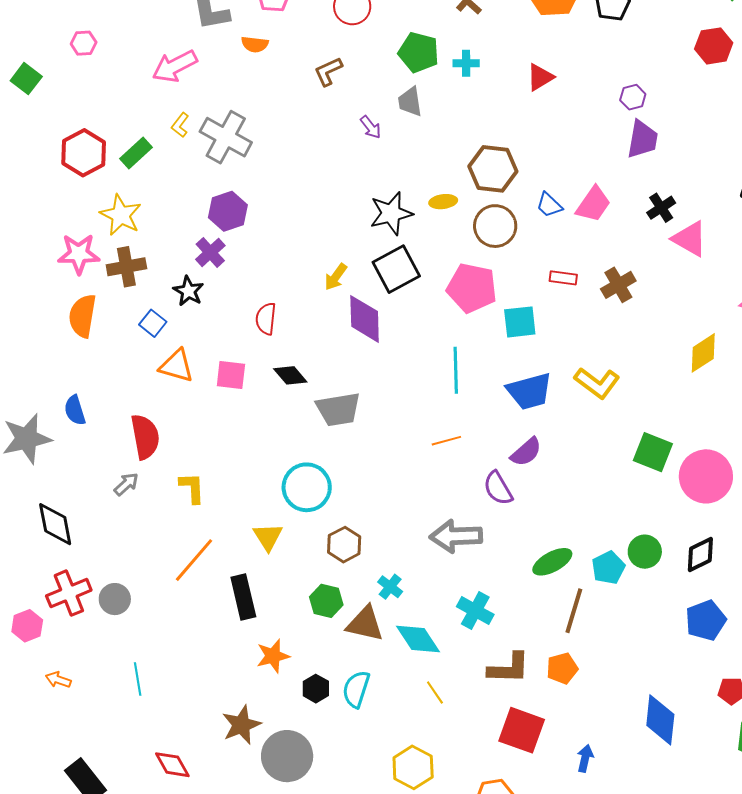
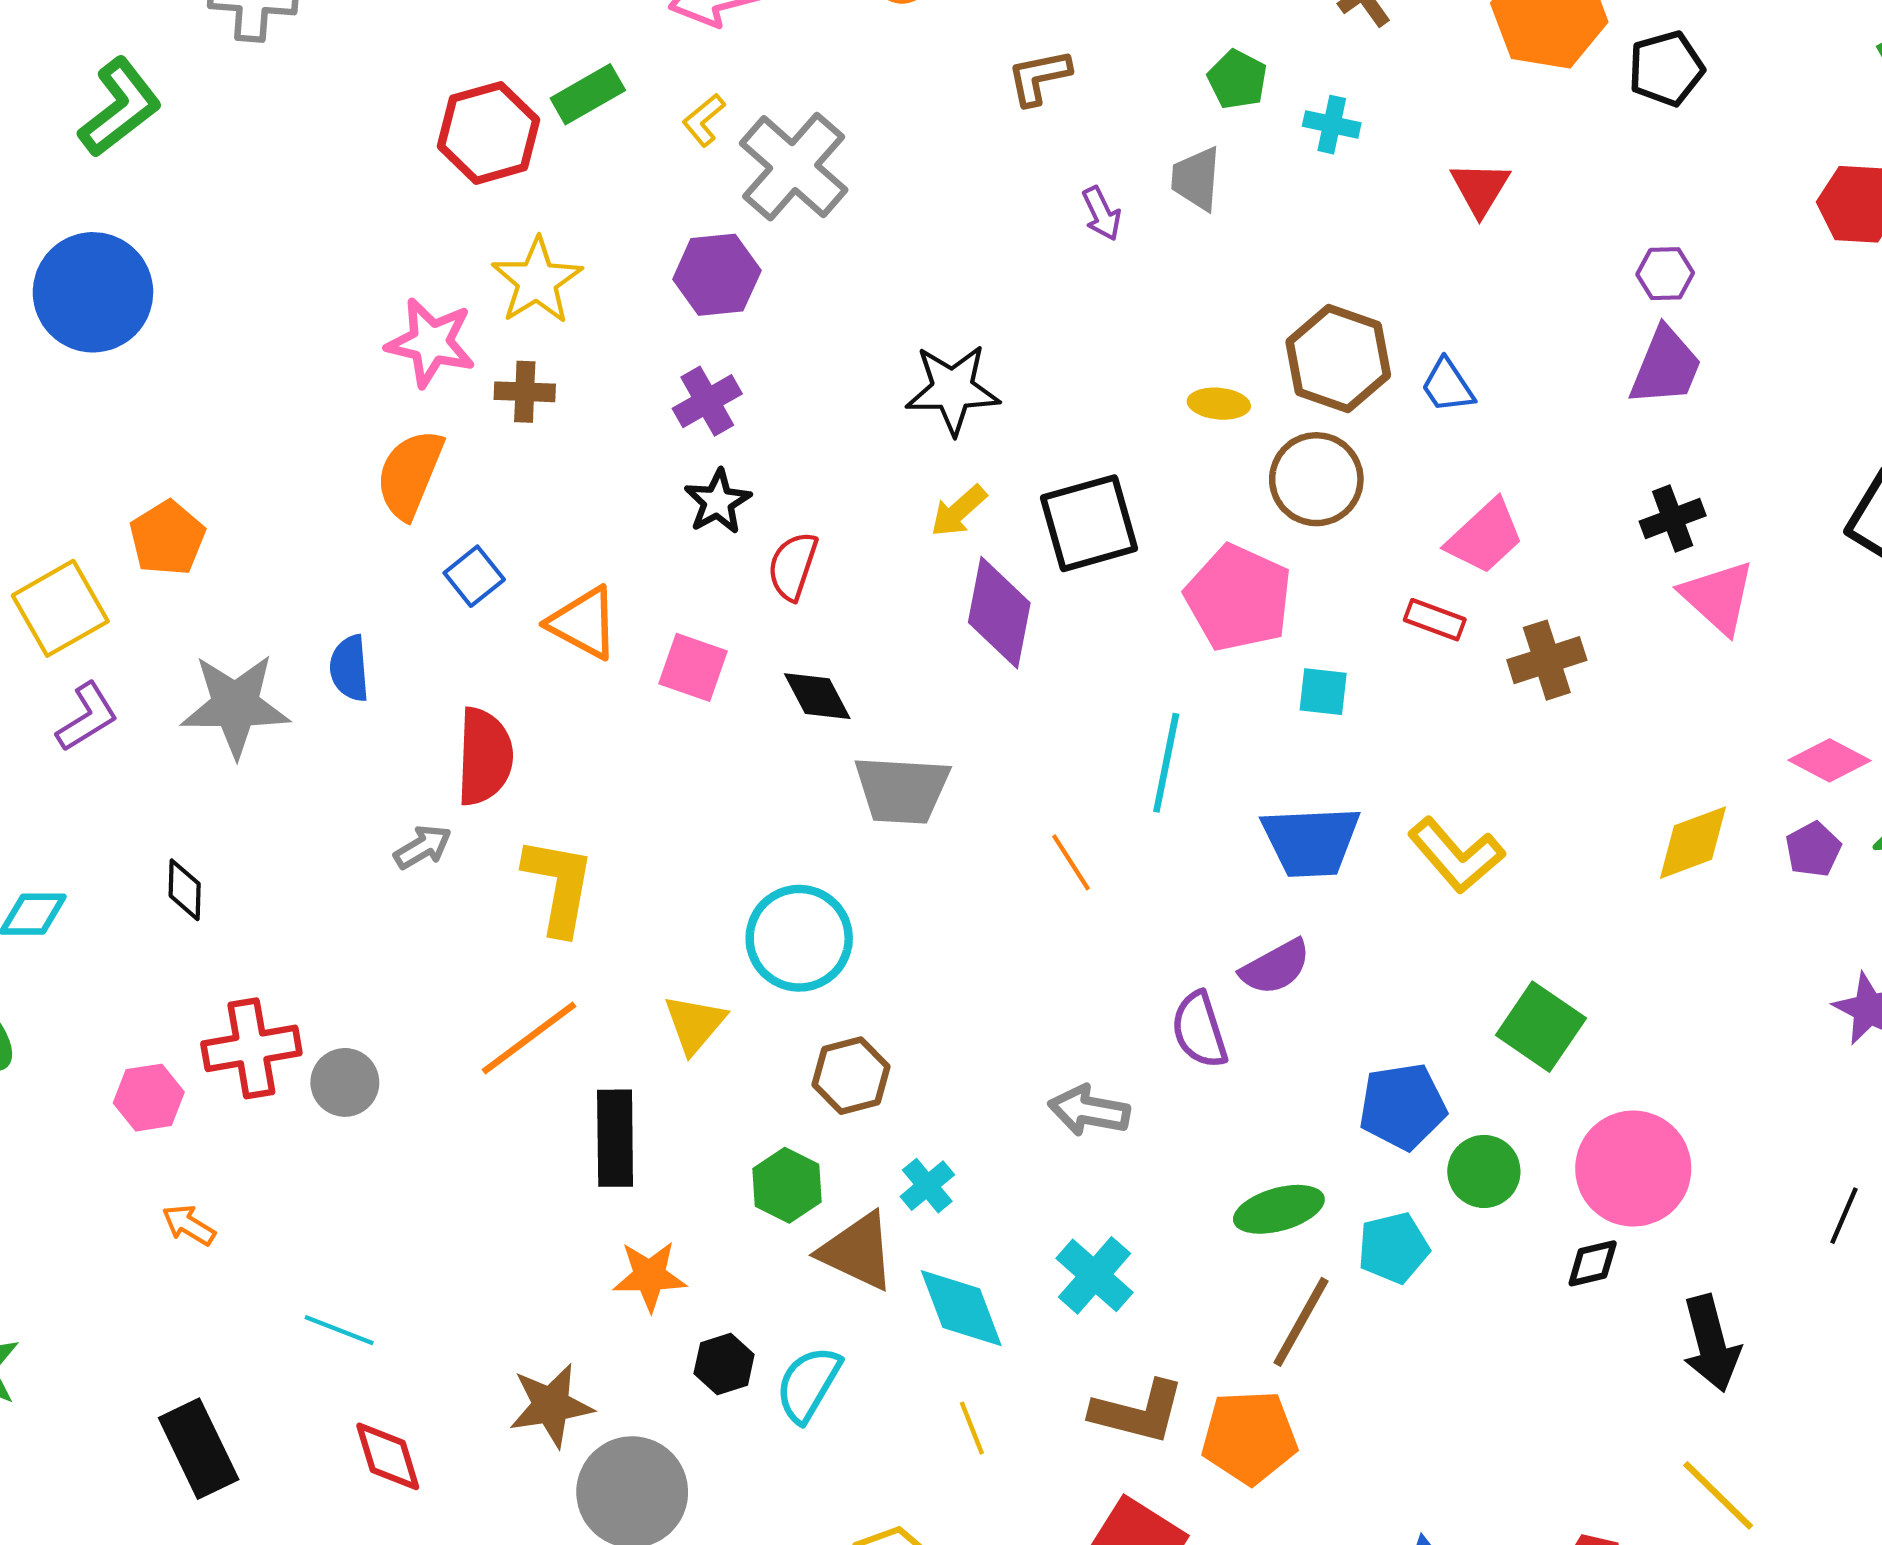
green pentagon: (419, 52) -> (1237, 80), size x0.7
red triangle: (540, 77) -> (1480, 188), turned -40
green rectangle: (136, 153) -> (588, 94), moved
pink trapezoid: (593, 204) -> (1485, 537), moved
blue trapezoid: (549, 205) -> (1448, 386), moved
purple hexagon: (228, 211) -> (717, 275), moved
black star: (391, 213) -> (953, 389), moved
brown cross: (126, 267) -> (525, 392), size x0.7
black star: (188, 291) -> (718, 502), moved
cyan square: (520, 322) -> (1323, 692), size x0.7
blue square: (153, 323) -> (474, 576), moved
orange line: (446, 441) -> (1071, 862), moved, turned 60
pink circle: (706, 476) -> (1633, 1169), moved
yellow L-shape: (192, 488) -> (559, 886), size x1.4
black diamond: (55, 524) -> (185, 890), moved, size x0.6
gray arrow: (456, 536) -> (1089, 1111), size x0.7
green circle: (645, 552) -> (1484, 1171), moved
black diamond: (700, 554) -> (1593, 1263), size x0.7
blue pentagon: (706, 620) -> (1403, 1106), moved
orange pentagon: (562, 668) -> (1249, 1437), size x1.4
cyan line: (138, 679) -> (339, 1330), moved, turned -72

